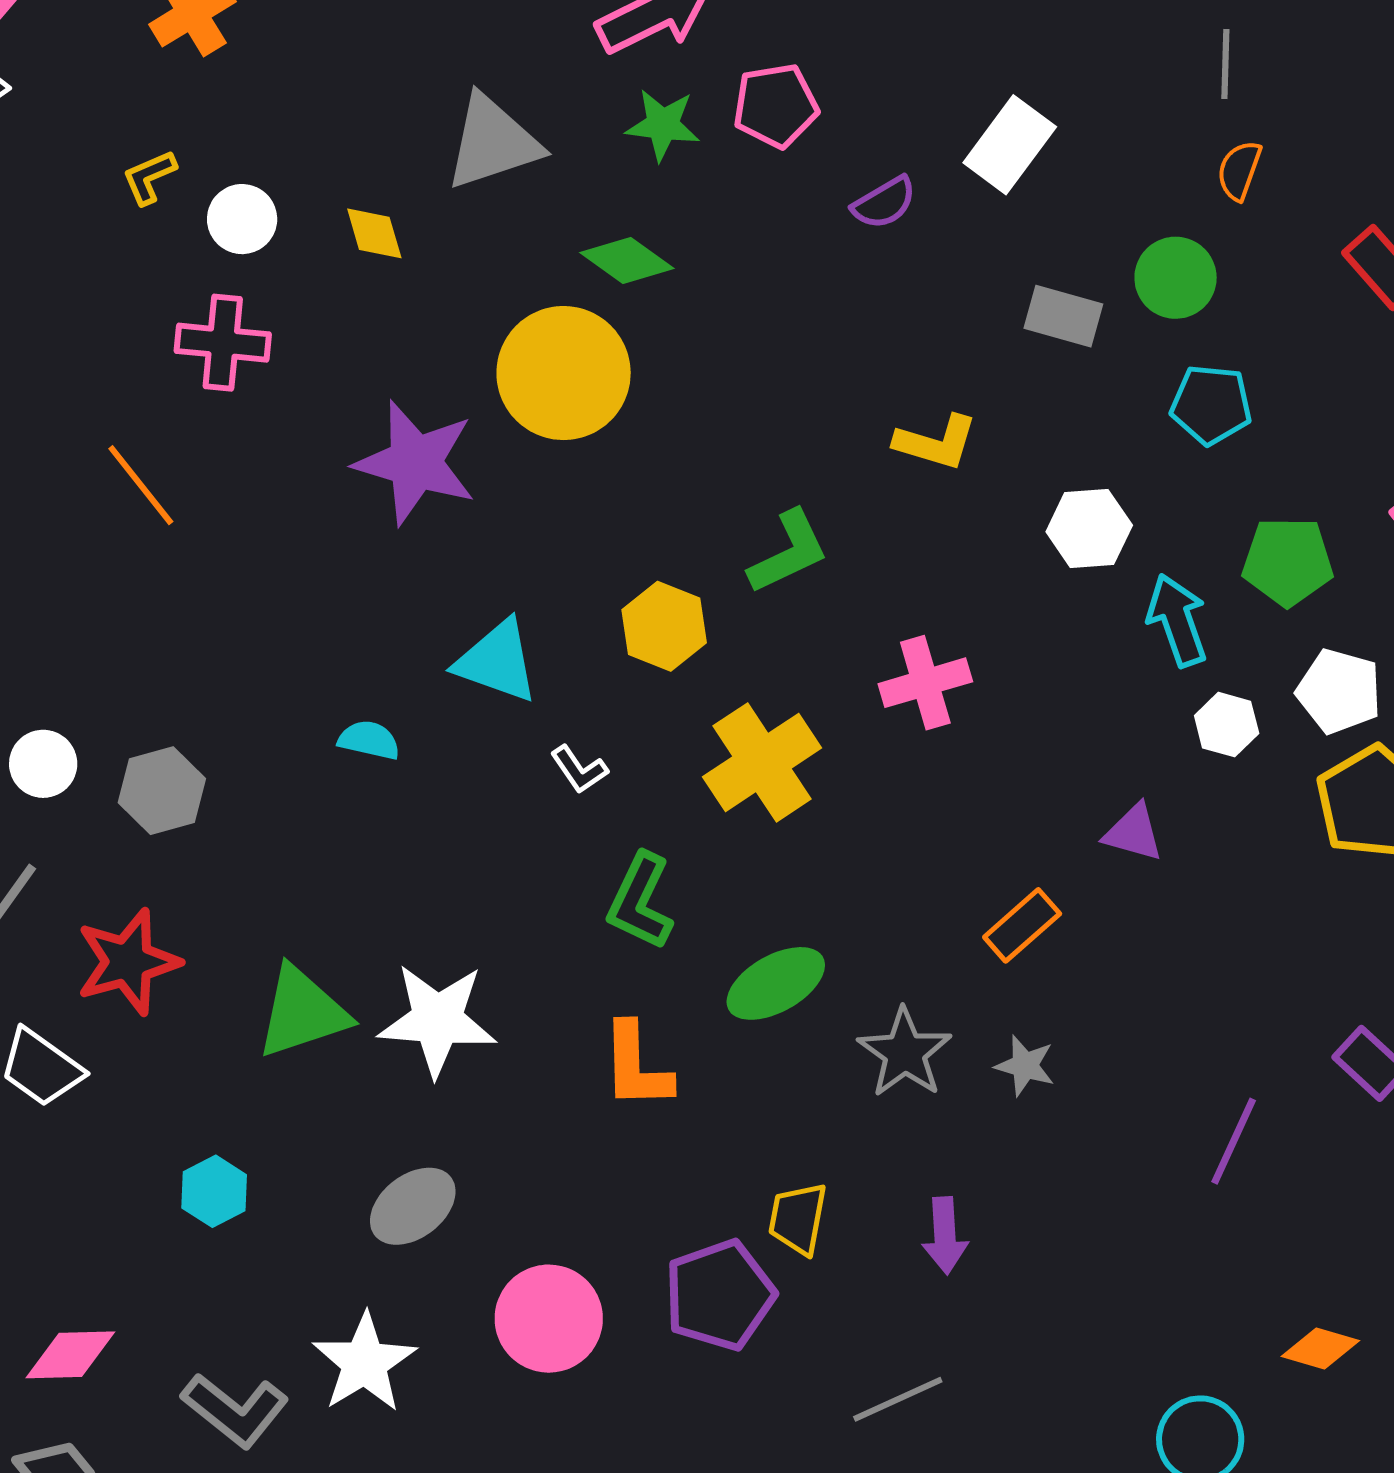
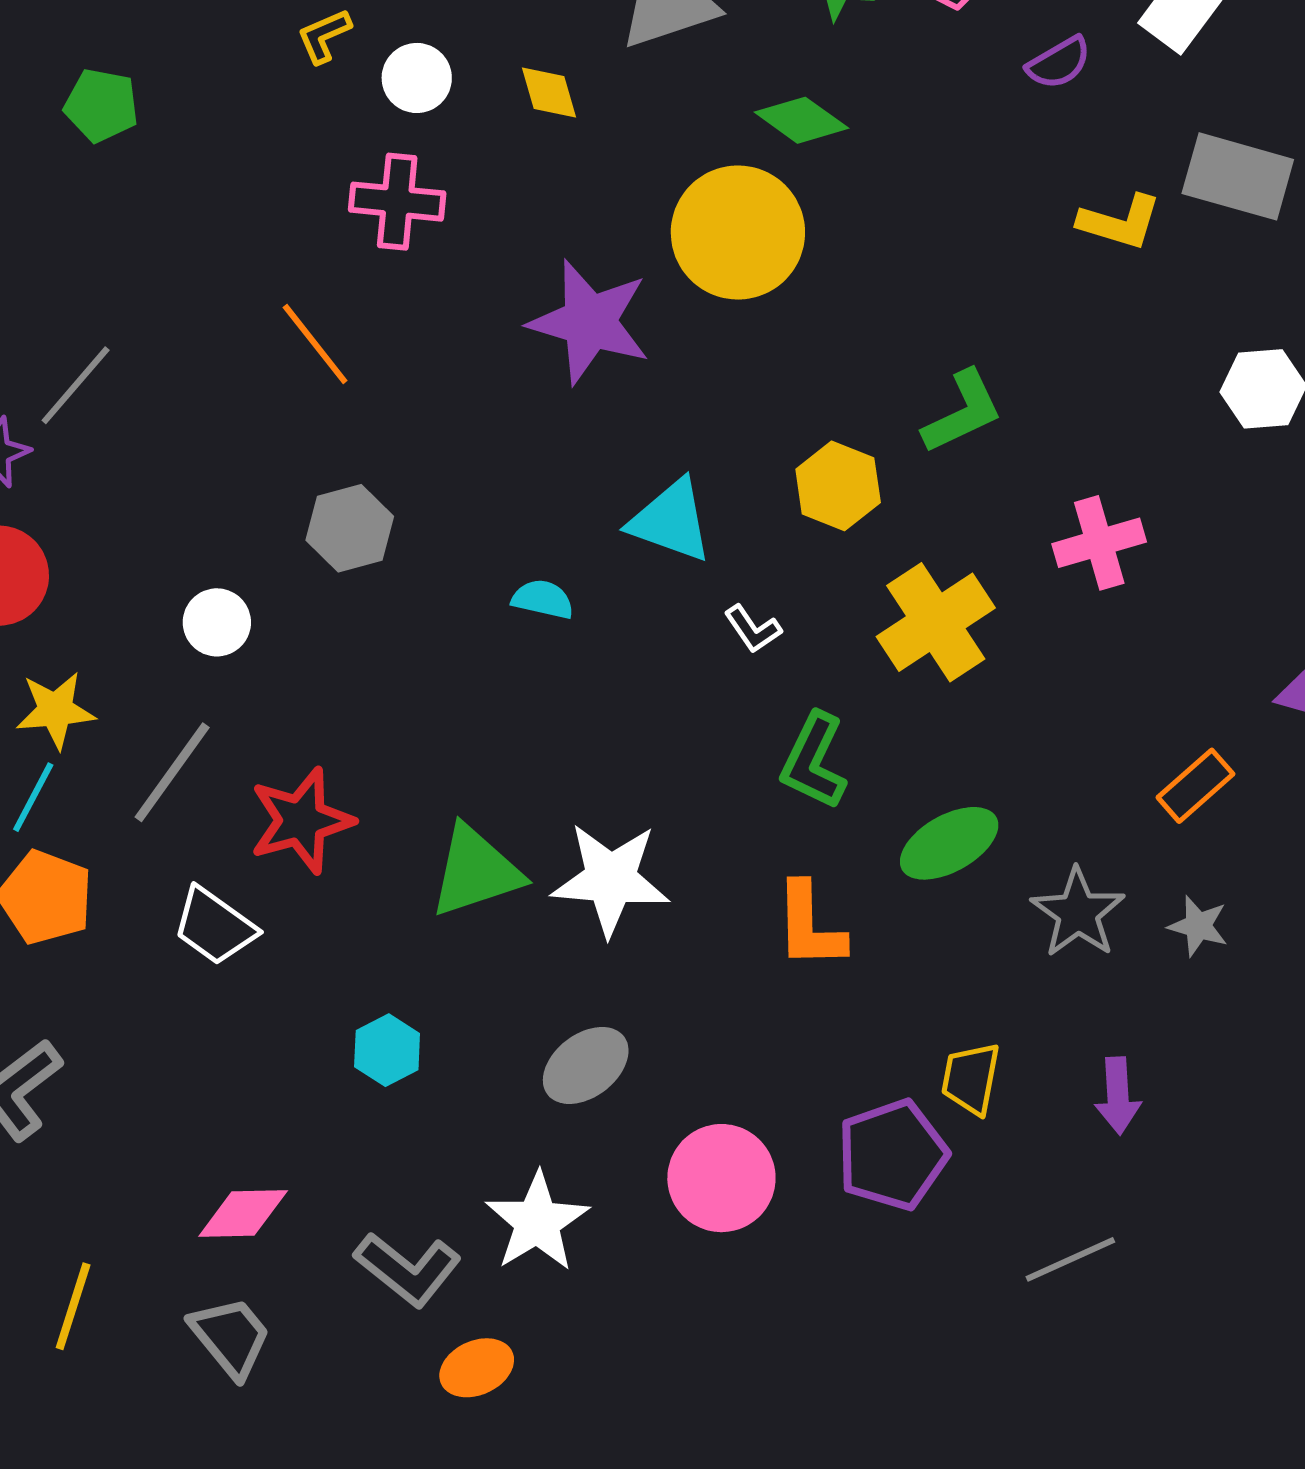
gray rectangle: (1063, 316) -> (1238, 176), size x1.4
yellow L-shape: (936, 442) -> (1120, 222), moved
gray hexagon: (162, 791) -> (350, 528), moved

